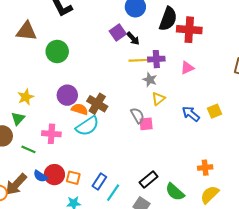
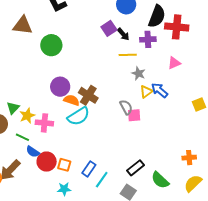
purple cross: (156, 59) -> (148, 39), moved
yellow star: (26, 97) -> (27, 116), moved
blue arrow: (191, 114) -> (159, 90), moved
blue semicircle: (40, 176) -> (33, 152), moved

